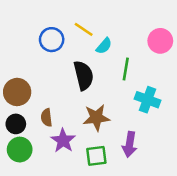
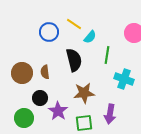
brown semicircle: (46, 118) -> (45, 72), moved
black circle: (16, 124) -> (40, 98), moved

